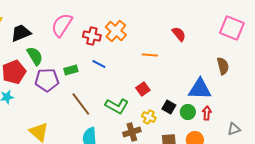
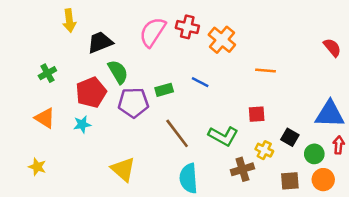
red semicircle: (179, 34) -> (332, 47), moved
red cross: (92, 36) -> (187, 27), moved
red square: (143, 89) -> (257, 114), turned 32
green circle: (188, 112) -> (314, 154), moved

